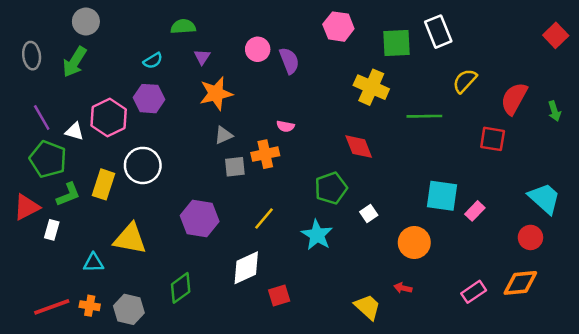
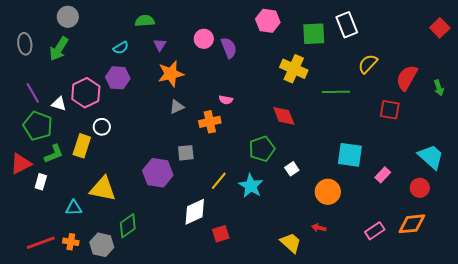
white circle: (143, 165) -> (102, 127), moved, size x0.6
gray square: (235, 167) -> (186, 153), moved
pink rectangle: (475, 211) -> (383, 175), moved
yellow line: (264, 219) -> (219, 181), moved
green diamond: (181, 288) -> (128, 226), moved

